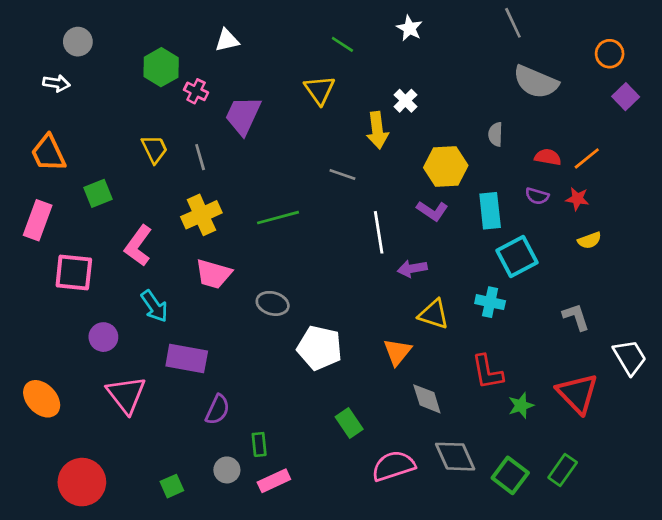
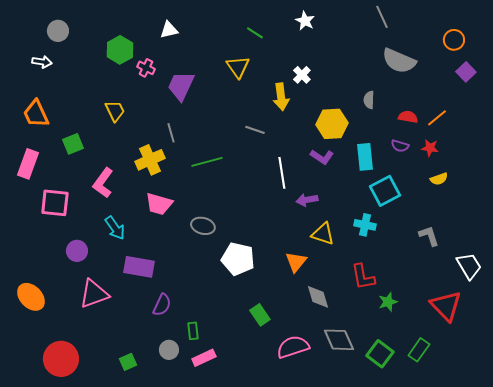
gray line: (200, 157) -> (171, 133), moved
red triangle: (577, 393) -> (446, 306), moved
pink triangle: (126, 395) -> (94, 294), turned 48

